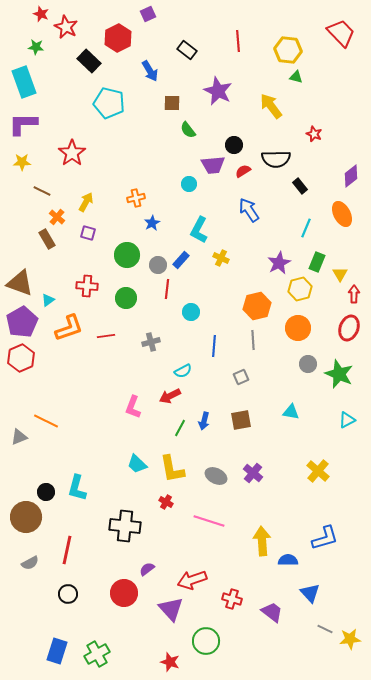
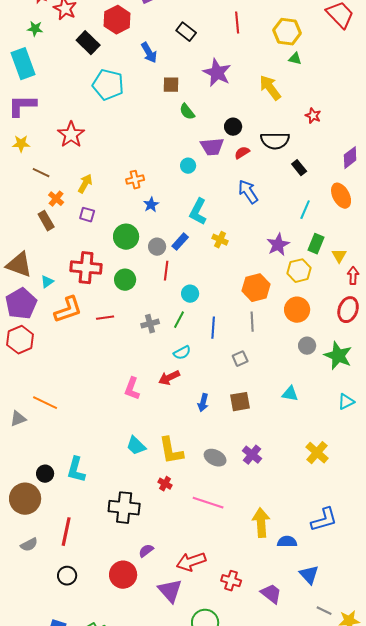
red cross: (87, 286) -> (86, 268), size x1.4
green line: (180, 428) -> (179, 320), moved

